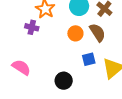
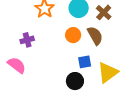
purple cross: (32, 27) -> (27, 40), moved, turned -32
black circle: (64, 81) -> (75, 81), moved

